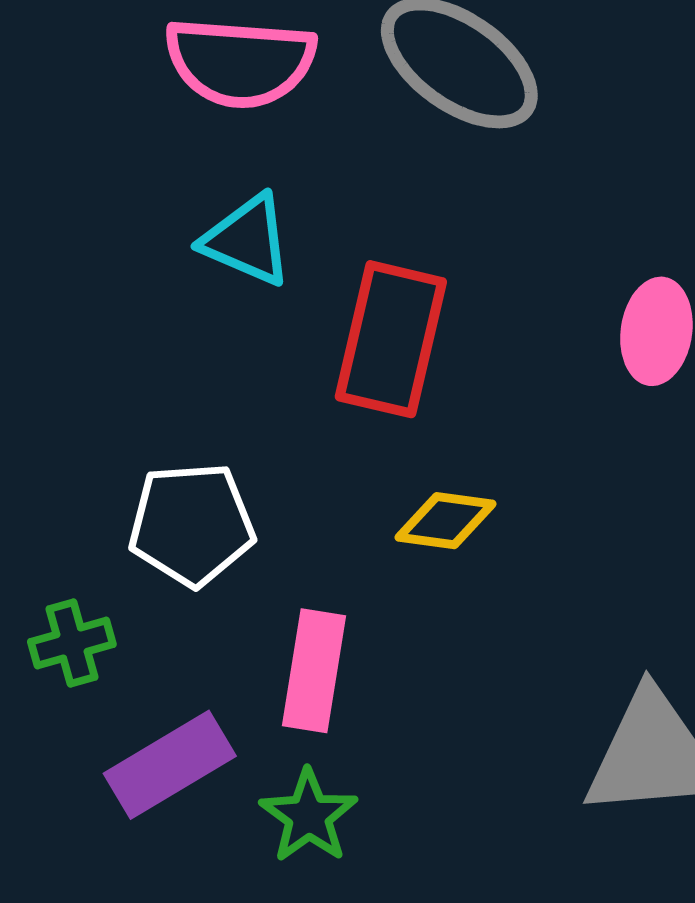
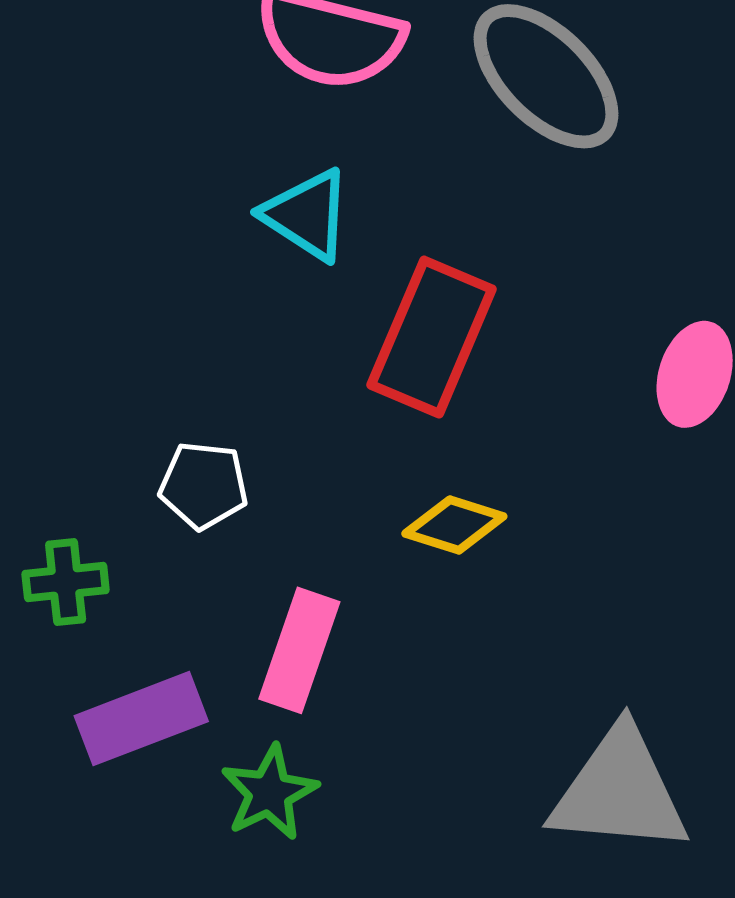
white pentagon: (192, 524) -> (204, 485), size x0.7

